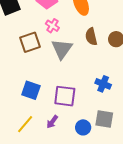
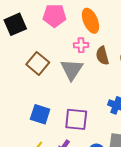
pink cross: (52, 26) -> (81, 45), moved, turned -32
brown square: (30, 42) -> (38, 63), turned -30

